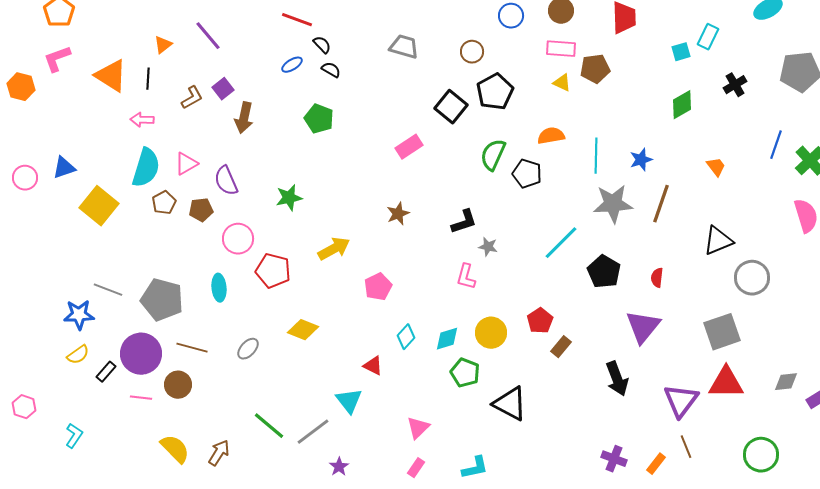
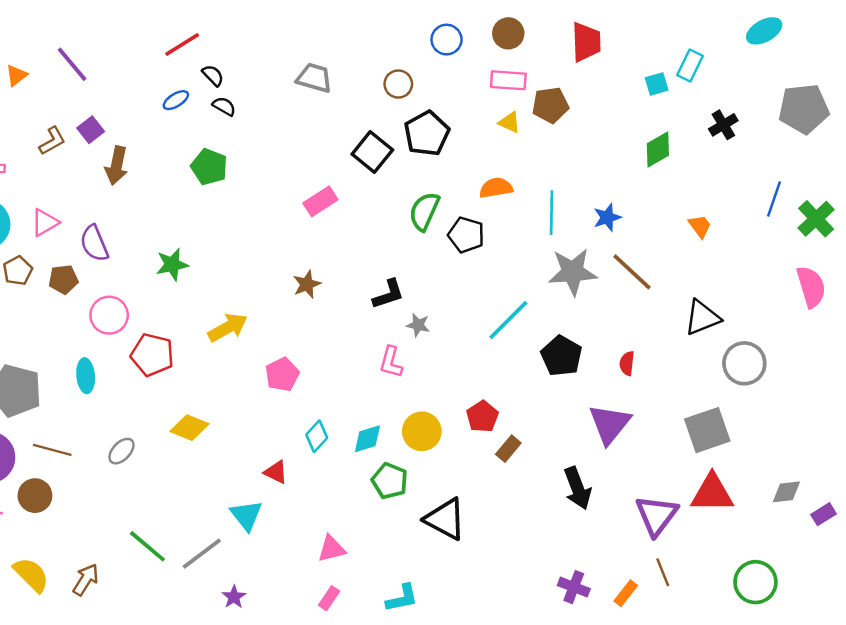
red line: (297, 20) -> (182, 44), turned -52
brown line: (661, 204) -> (632, 272), turned -66
pink triangle: (418, 428) -> (332, 549), turned 30

